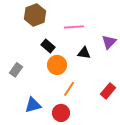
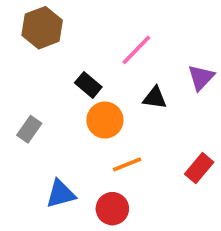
brown hexagon: (35, 15) -> (42, 28), moved
pink line: (74, 27) -> (136, 50), turned -42
orange line: (69, 89) -> (127, 164), turned 35

